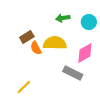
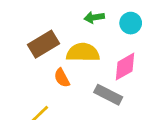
brown rectangle: (27, 37) -> (44, 44), size x1.5
orange semicircle: (36, 48) -> (62, 78), moved

